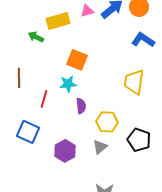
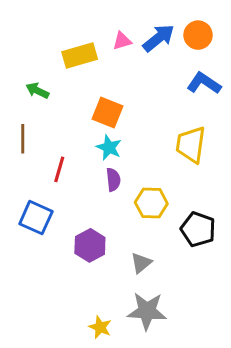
green arrow: (36, 37) -> (37, 91), moved
cyan star: (68, 84) -> (109, 148), moved, turned 30
gray triangle: (100, 147) -> (141, 263), moved

